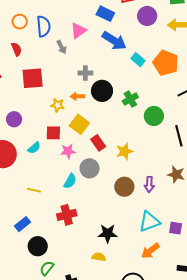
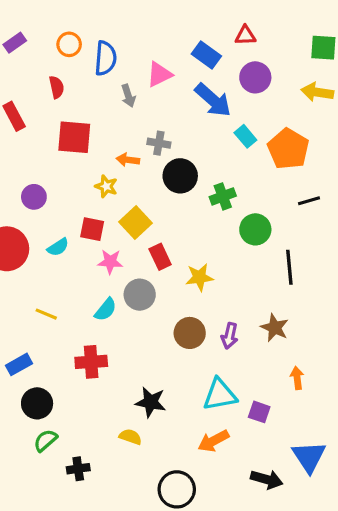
purple circle: (147, 16) -> (255, 77), moved
orange arrow: (77, 96) -> (128, 160), moved

